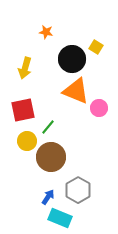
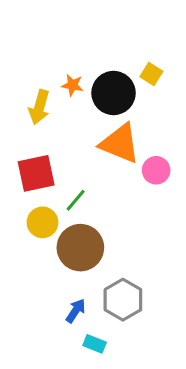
orange star: (46, 32) -> (72, 85), moved
cyan rectangle: (60, 218) -> (95, 344), size x0.6

